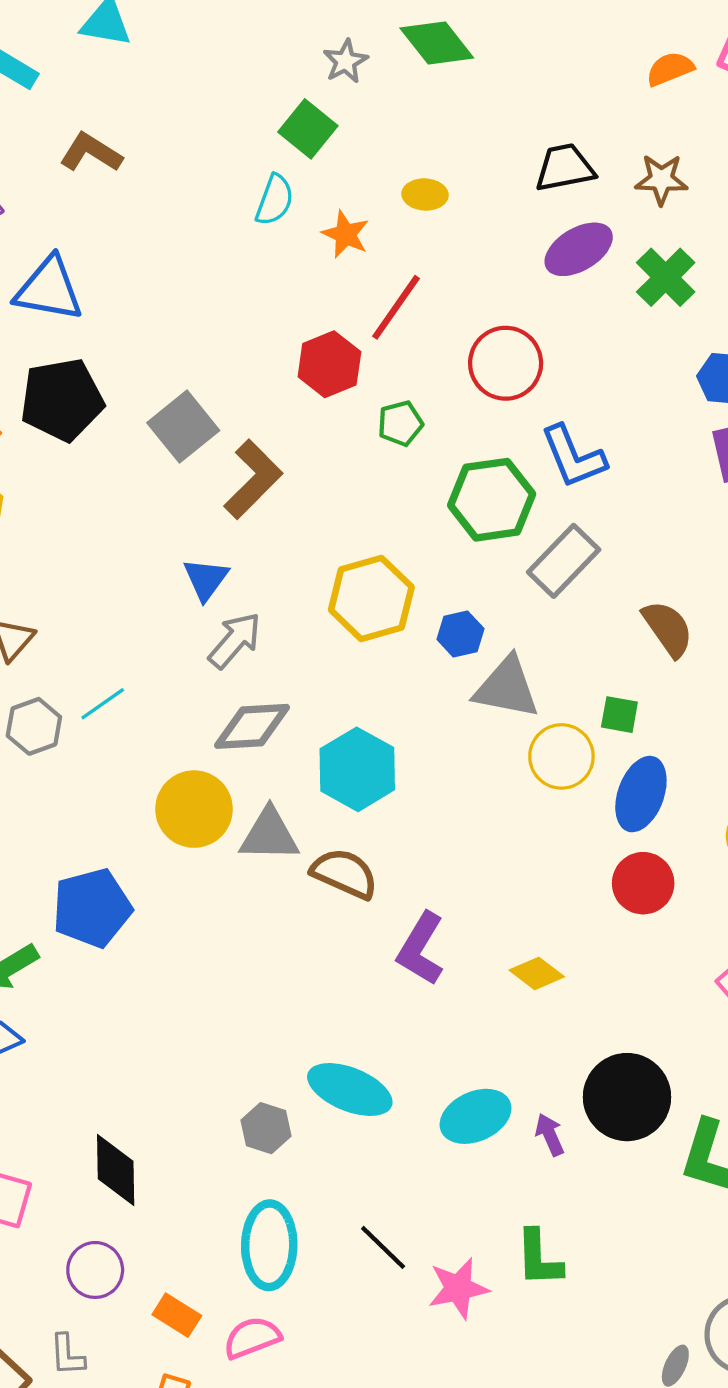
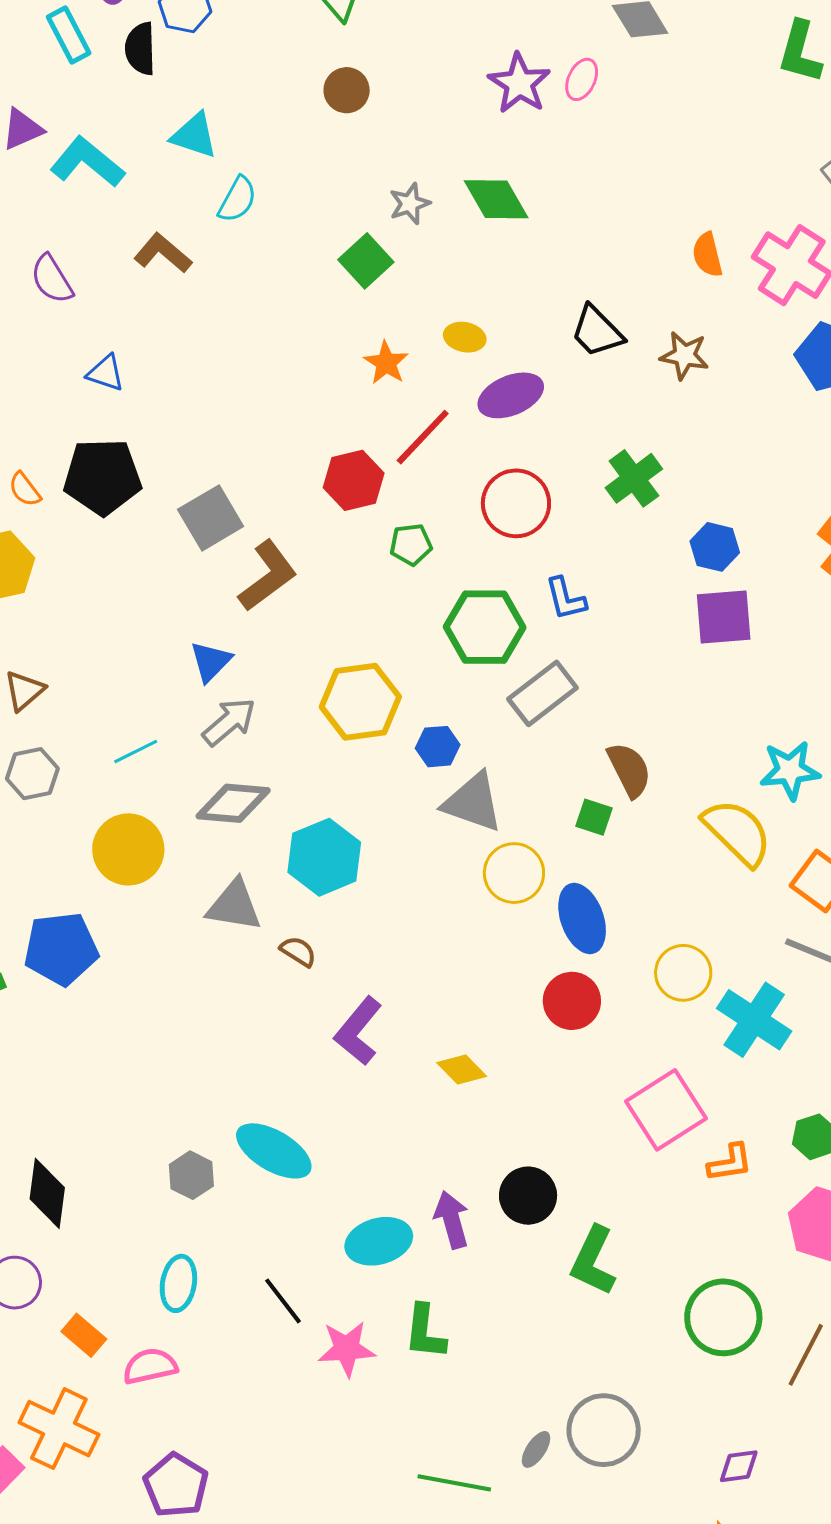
orange semicircle: (670, 69) -> (707, 255), turned -90
black trapezoid: (565, 168) -> (597, 331), turned -132
cyan semicircle: (275, 200) -> (237, 199), moved
purple ellipse: (579, 249) -> (511, 395), moved
green cross: (666, 277) -> (634, 478), moved
blue triangle: (49, 289) -> (106, 373), size x0.6
blue L-shape: (573, 457) -> (566, 599), size x0.7
cyan line: (103, 704) -> (136, 751), moved
green square: (619, 715) -> (594, 817), moved
blue ellipse: (641, 794) -> (582, 918), turned -48
yellow circle: (194, 809) -> (128, 849), moved
brown semicircle: (344, 874) -> (298, 951), size x0.6
black circle: (627, 1097) -> (528, 1196), size x0.7
cyan ellipse: (476, 1116) -> (379, 1241), moved
purple arrow: (550, 1135) -> (452, 1220), size x1.4
cyan ellipse: (269, 1245) -> (178, 1283), size x0.7

